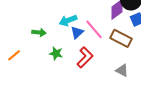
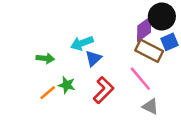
pink line: (94, 29) -> (140, 79), moved
brown rectangle: (121, 38) -> (149, 51), moved
orange line: (14, 55) -> (48, 93), moved

